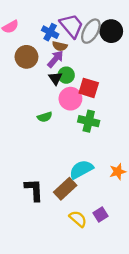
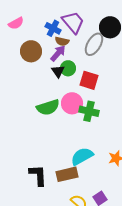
gray ellipse: (91, 31) -> (94, 44), moved
pink circle: (70, 99) -> (72, 103), moved
green semicircle: (45, 117) -> (48, 107), size x1.6
brown rectangle: (65, 189) -> (67, 174), turned 30

